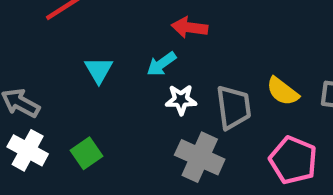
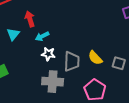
red arrow: (190, 27) -> (30, 19), moved, turned 56
gray cross: (200, 157) -> (53, 82), turned -30

